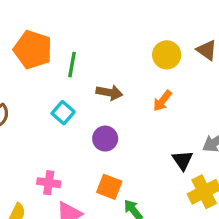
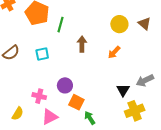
brown arrow: (109, 93) -> (82, 44), turned -105
cyan square: (63, 113) -> (42, 54), moved, turned 32
purple circle: (105, 139) -> (65, 85), moved

